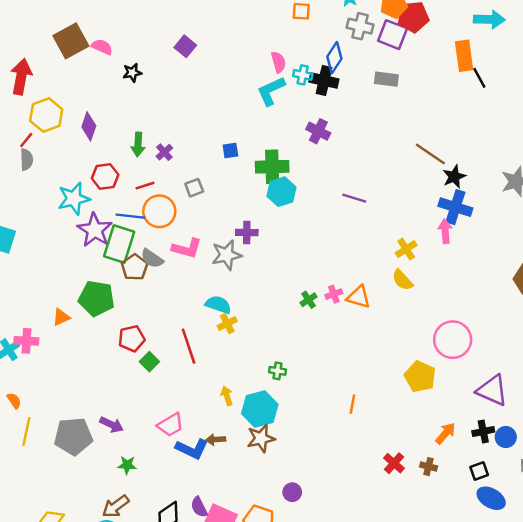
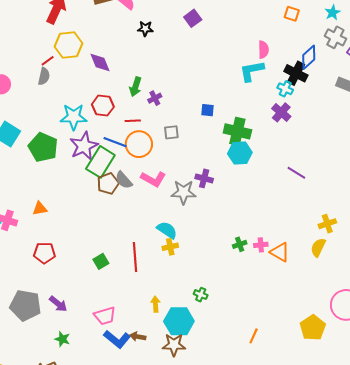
cyan cross: (303, 75) -> (285, 89), moved
purple diamond: (89, 126) -> (100, 62), turned -55
yellow semicircle: (402, 280) -> (318, 247), turned 54
green pentagon: (97, 298) -> (43, 147), moved
red pentagon: (132, 339) -> (44, 253), moved

